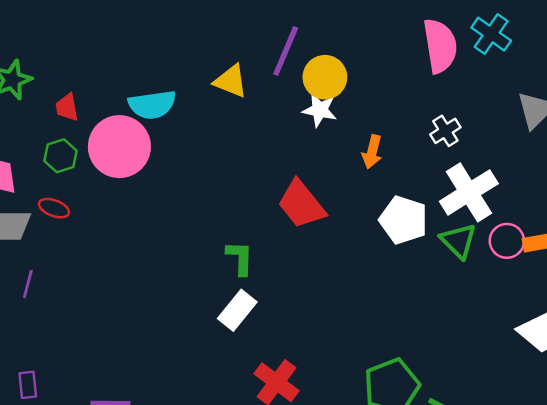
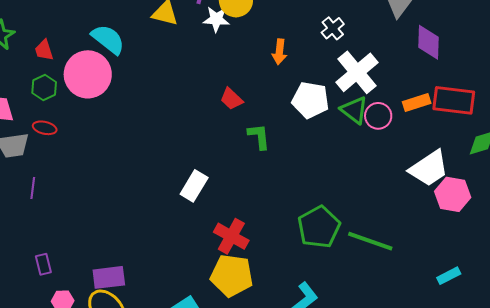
cyan semicircle: (152, 105) -> (108, 39), turned -126
white star: (320, 110) -> (216, 19), moved
red trapezoid: (301, 204) -> (231, 99), size x0.6
pink circle: (507, 241) -> (378, 116), moved
green L-shape: (240, 258) -> (259, 136), moved

